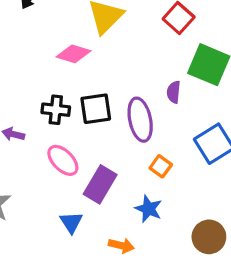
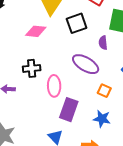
black square: (96, 109) -> (77, 23), moved
purple ellipse: (140, 120) -> (86, 64), turned -36
pink ellipse: (63, 160) -> (54, 86), moved, turned 55

